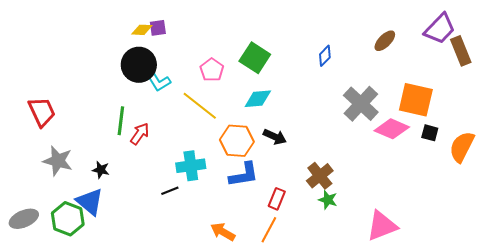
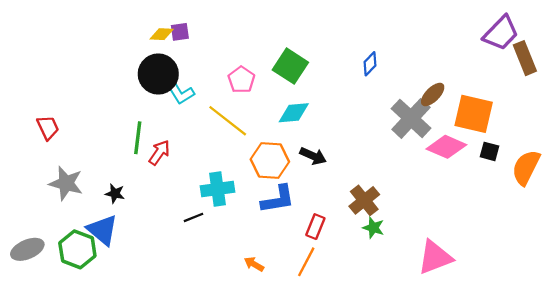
brown ellipse: (385, 41) -> (433, 94), moved
red trapezoid: (42, 112) -> (48, 128), size x0.7
orange arrow: (223, 232) -> (254, 264), size x0.7

